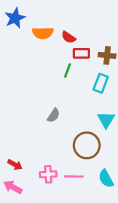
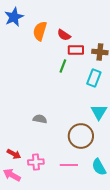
orange semicircle: (43, 33) -> (40, 31), turned 108
gray semicircle: (54, 115) -> (40, 119), moved, turned -112
pink cross: (48, 174) -> (36, 162), moved

